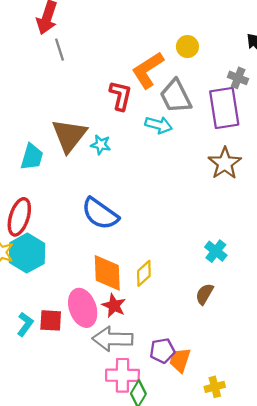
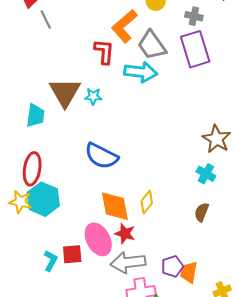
gray cross: (238, 78) -> (194, 16), moved
cyan arrow: (159, 125) -> (141, 72), size x1.4
brown star: (225, 163) -> (216, 139), moved

